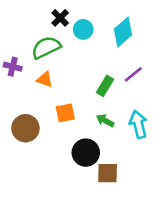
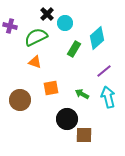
cyan diamond: (123, 32) -> (97, 38), moved
purple cross: (13, 67) -> (10, 26), moved
purple line: (133, 74) -> (104, 71), moved
green rectangle: (105, 86) -> (74, 49), moved

